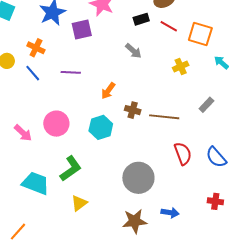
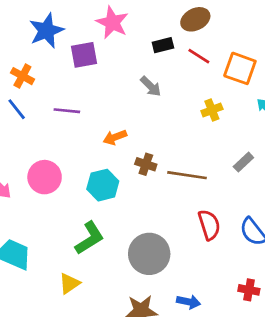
orange arrow: (108, 91) -> (115, 137), turned 30
green L-shape: (71, 169) -> (89, 238), moved

